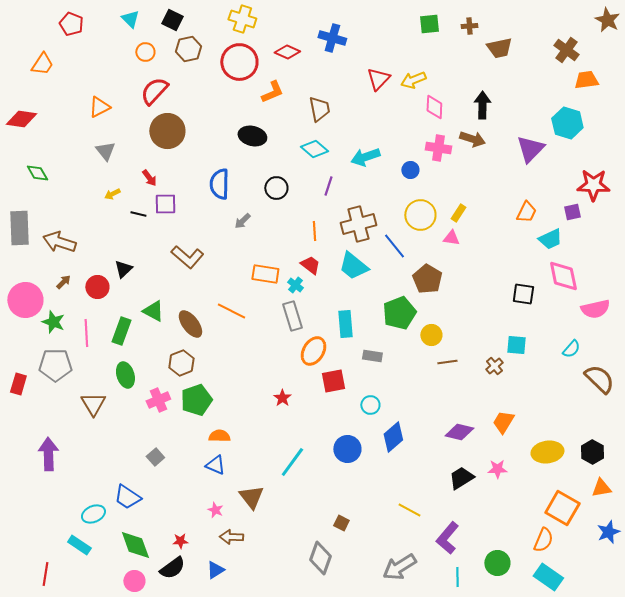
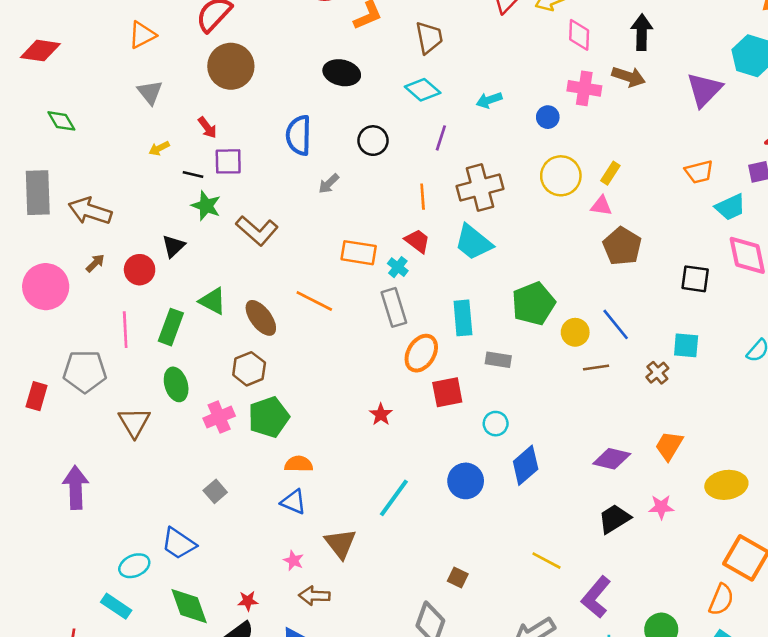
cyan arrow: (365, 157) -> (489, 100), size x0.7
orange trapezoid: (526, 212) -> (699, 172), turned 50
blue line: (394, 246) -> (616, 324), moved
brown pentagon: (427, 279) -> (622, 246), moved
green star: (53, 322) -> (206, 206), moved

